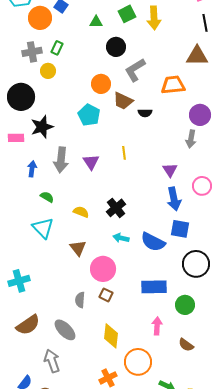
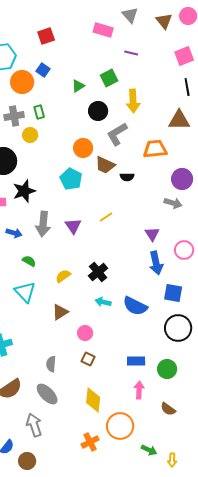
yellow arrow: (154, 18) -> (133, 101), moved
green triangle: (96, 22) -> (78, 86), turned -32
green rectangle: (57, 48) -> (39, 112), turned -40
gray arrow: (191, 139) -> (173, 203), turned -84
yellow line: (124, 153) -> (106, 217), turned 64
blue arrow: (32, 169) -> (14, 233), turned 98
yellow semicircle: (81, 212) -> (63, 276), turned -56
blue square: (180, 229) -> (173, 293), moved
brown triangle: (78, 248) -> (60, 312), turned 36
pink circle: (103, 269) -> (85, 333), size x0.6
blue rectangle: (154, 287) -> (136, 361), moved, size x0.7
gray semicircle: (80, 300) -> (51, 364), moved

